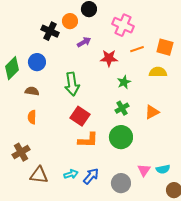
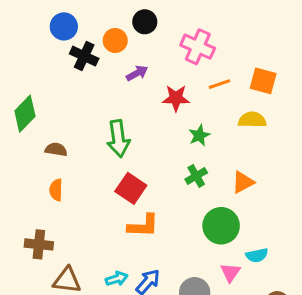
blue circle: (37, 62) -> (64, 26), moved
green circle: (121, 137) -> (221, 226), moved
brown cross: (21, 152) -> (39, 244), turned 36
cyan semicircle: (163, 169) -> (257, 255), moved

